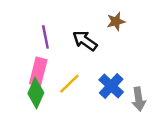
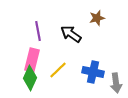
blue cross: (111, 86) -> (93, 72), turned -30

